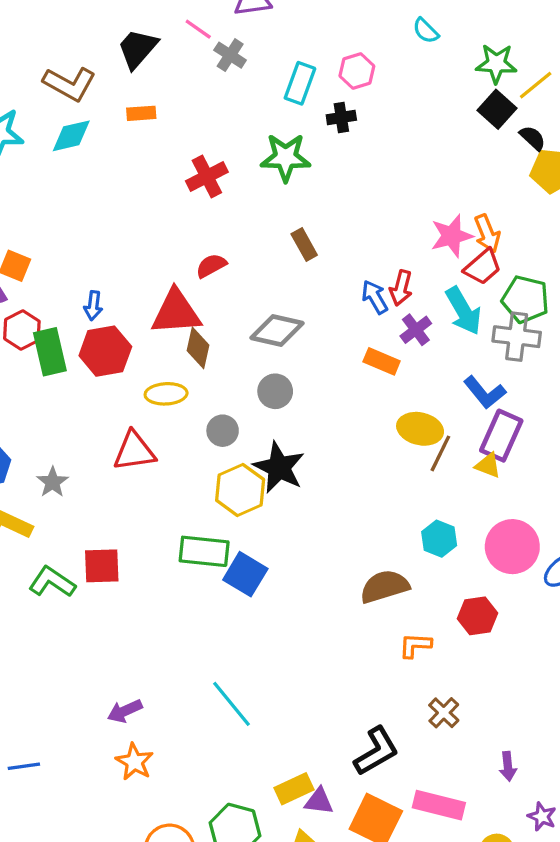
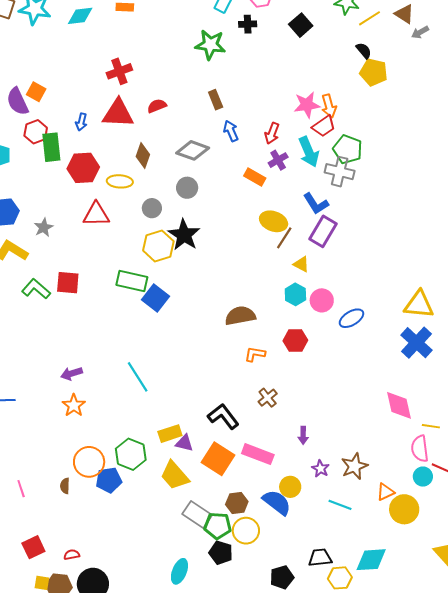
black square: (497, 109) -> (301, 25), moved
red cross: (207, 176) -> (119, 71), moved
blue arrow: (375, 297) -> (231, 131), moved
red triangle: (176, 312) -> (118, 113), moved
red hexagon: (105, 351) -> (83, 168), moved
yellow triangle: (488, 465) -> (301, 264), moved
cyan hexagon: (439, 539) -> (295, 294), moved
pink circle: (512, 547) -> (322, 300), size x0.7
black L-shape: (376, 751) -> (223, 416), turned -104

